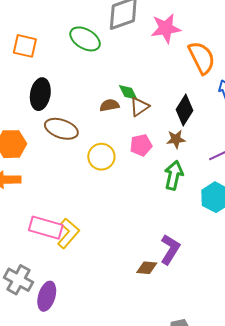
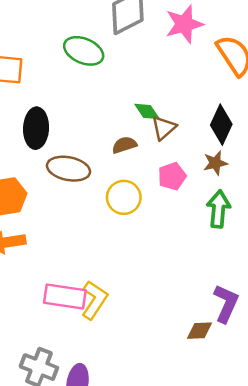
brown semicircle: (109, 105) -> (124, 145), moved

